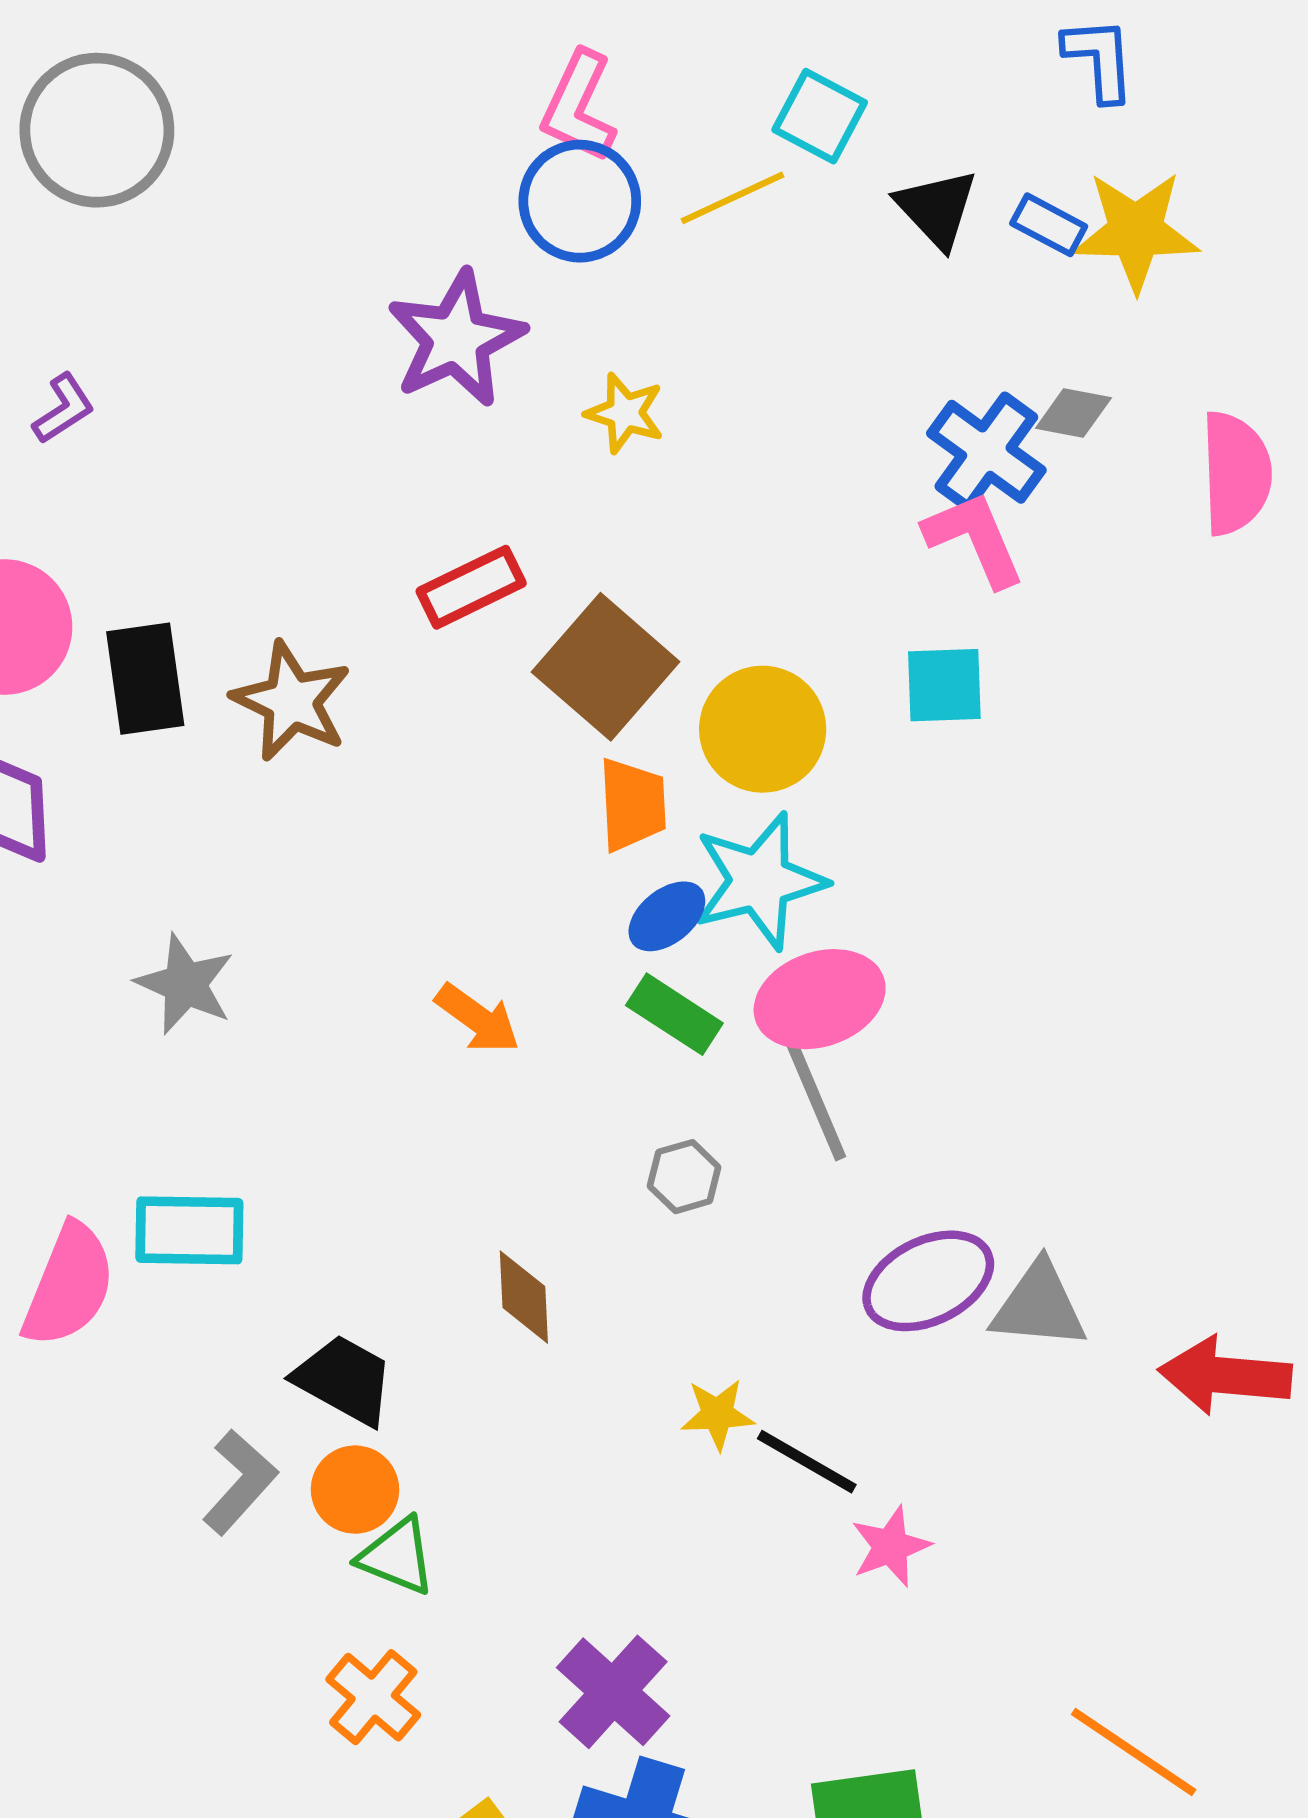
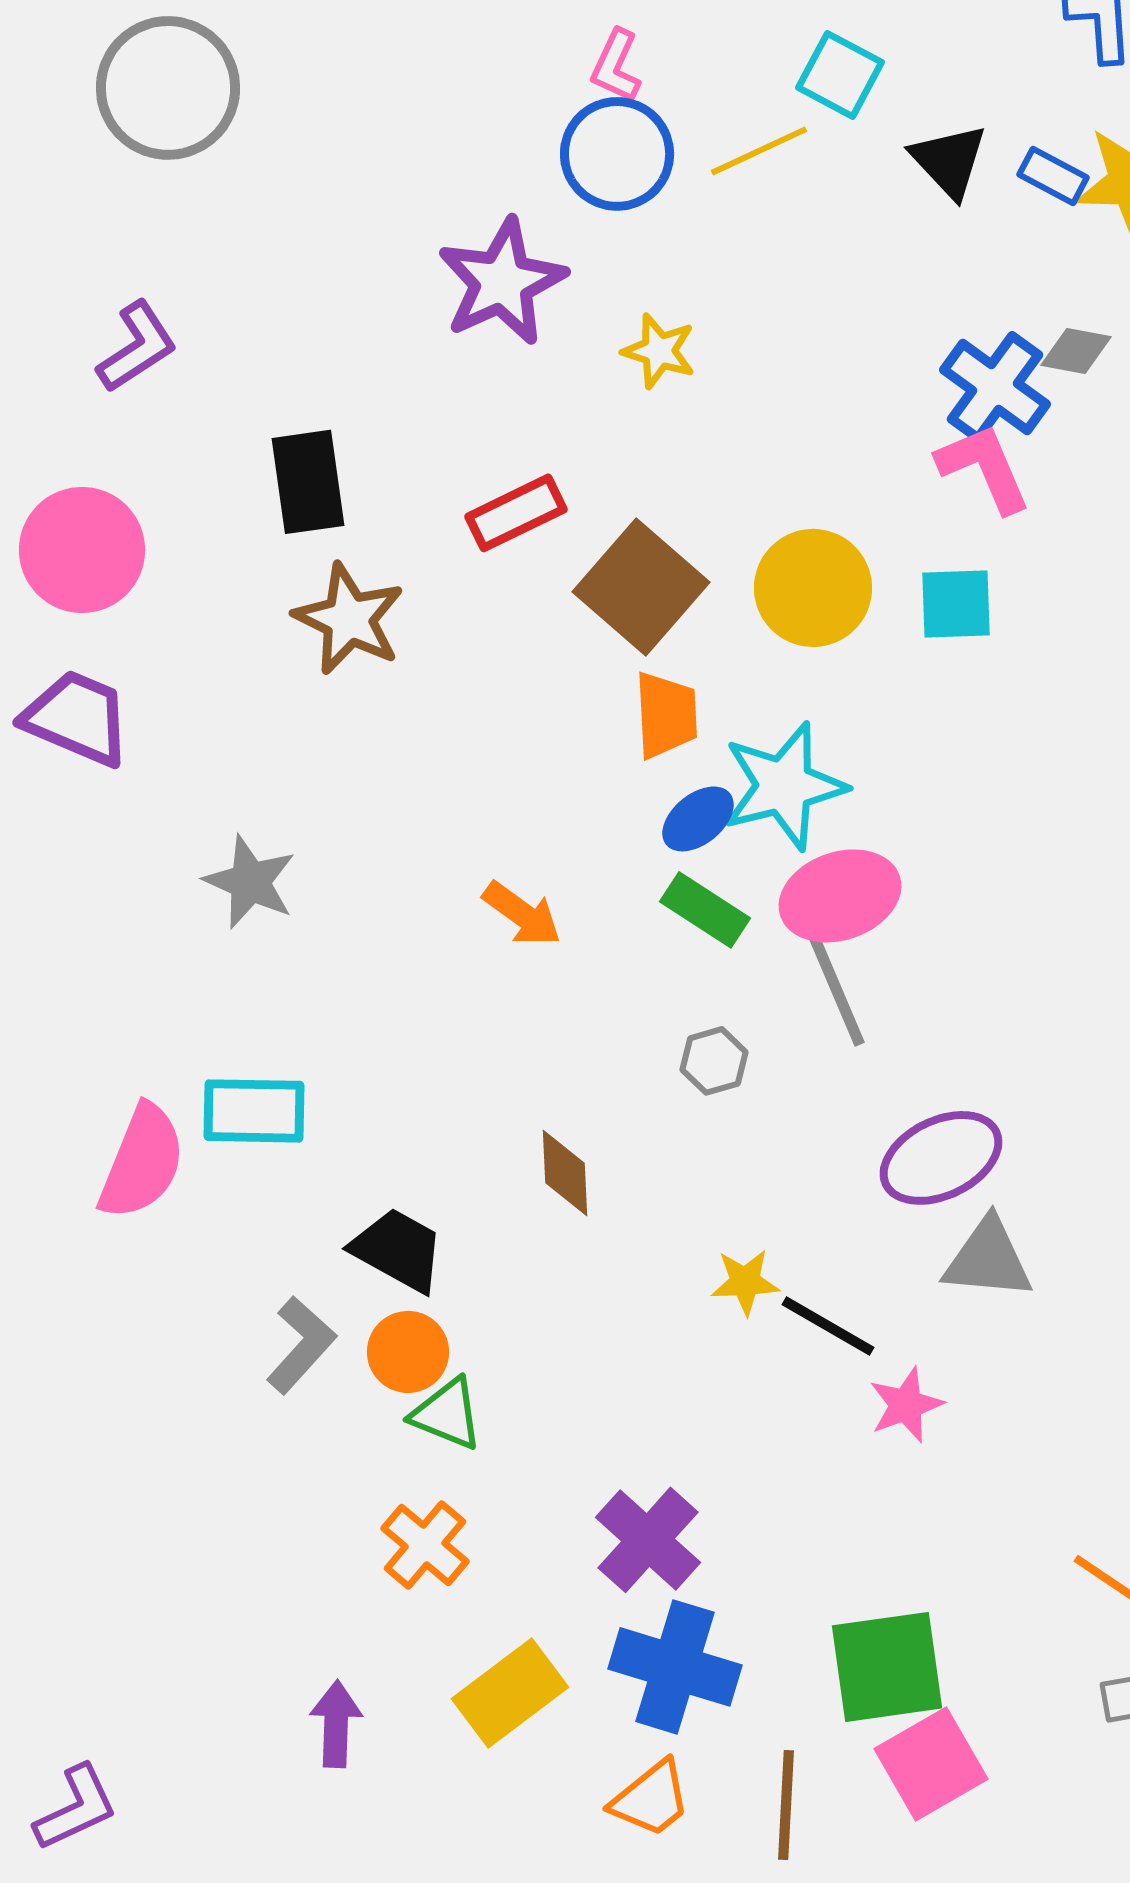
pink L-shape: (579, 106) -> (616, 66), size x0.7
purple L-shape: (64, 409) -> (137, 347), size x1.4
black rectangle: (145, 679) -> (308, 482), moved
yellow circle: (763, 729) -> (813, 588), moved
gray triangle: (1039, 1306) -> (988, 1259), moved

